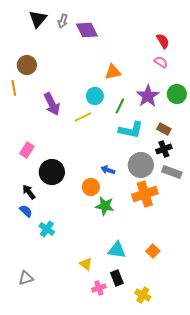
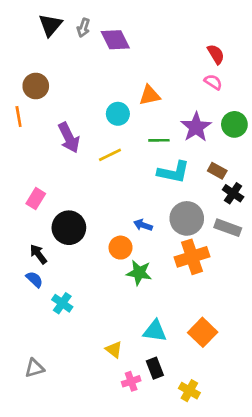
cyan circle: (95, 96) -> (118, 114), moved
green line: (120, 106) -> (159, 140), turned 63
black cross: (164, 149) -> (233, 193), moved, turned -35
orange square: (153, 251) -> (203, 332), size x1.5

